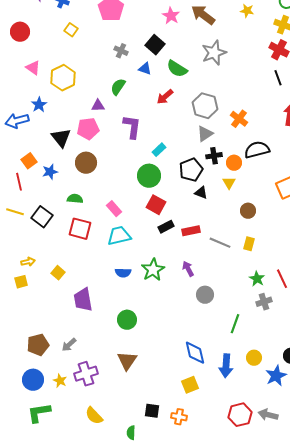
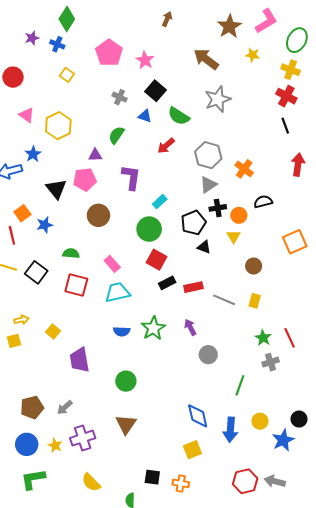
pink star: (171, 16) -> (145, 60), moved
black semicircle: (257, 150) -> (263, 202), size x0.7
brown circle: (86, 163) -> (98, 215), moved

